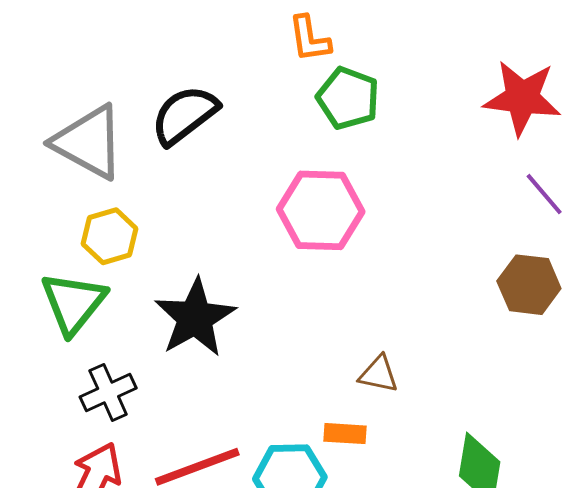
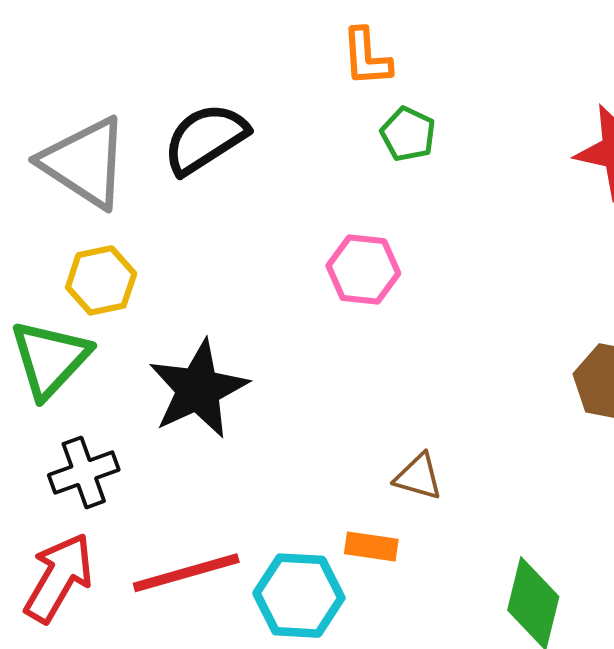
green pentagon: (348, 98) -> (408, 134), size x0.7
pink hexagon: (321, 210) -> (363, 270), size x0.7

